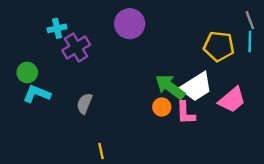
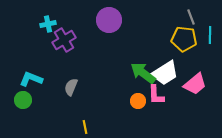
gray line: (250, 20) -> (191, 17), moved
green circle: (27, 72) -> (23, 100), moved
orange circle: (162, 107) -> (138, 101), moved

